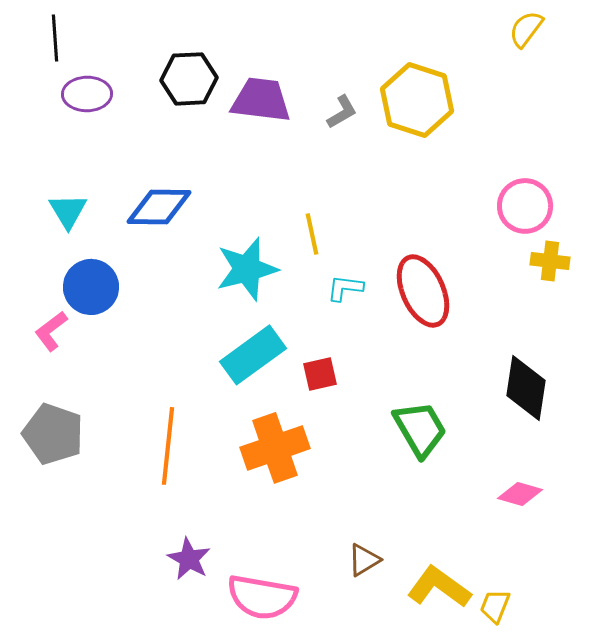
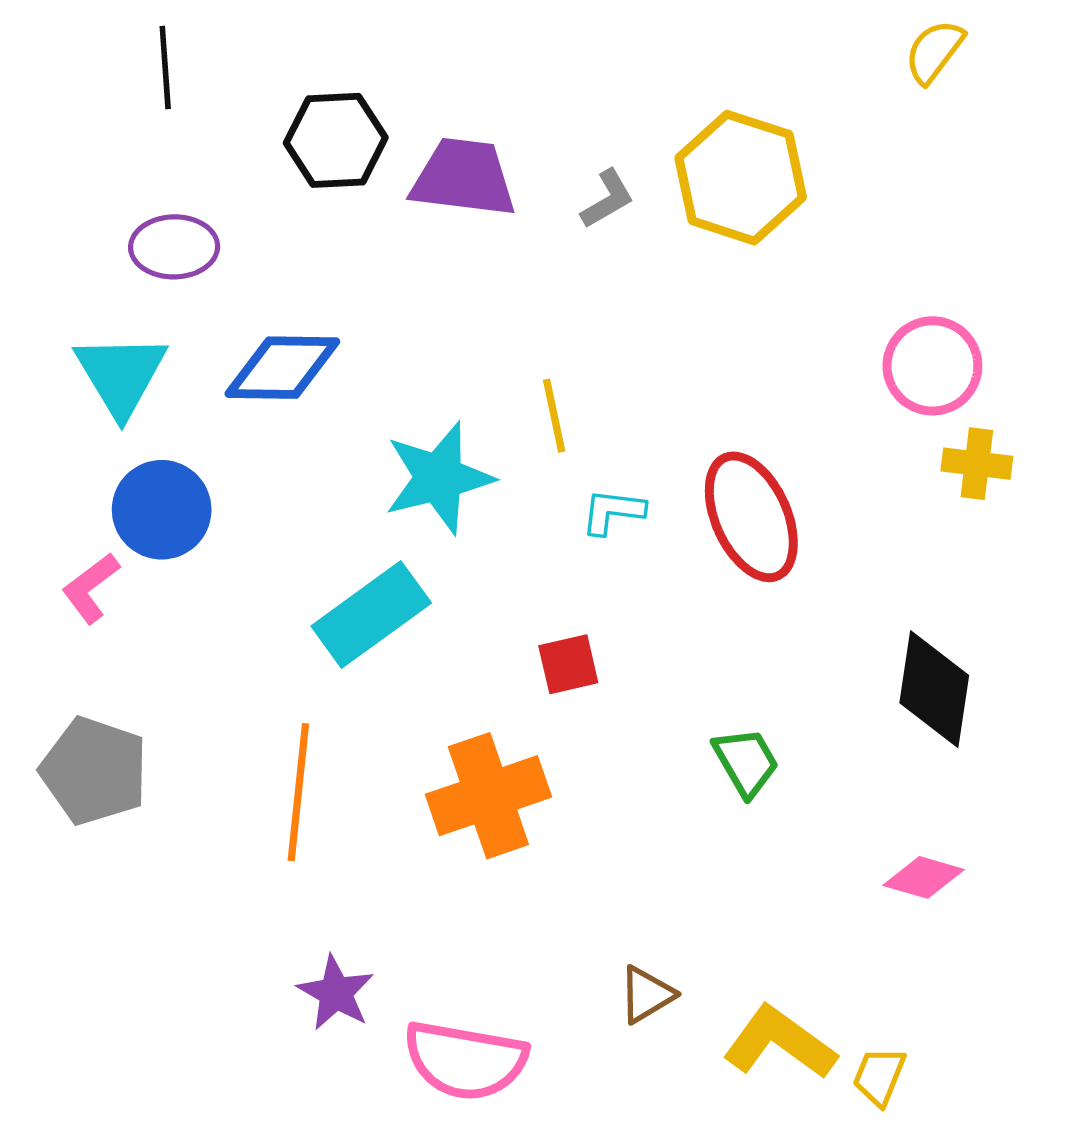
black line: (55, 38) -> (165, 67), moved
purple ellipse: (87, 94) -> (174, 247), moved
cyan triangle: (68, 211) -> (121, 375), size x1.4
cyan rectangle: (253, 355) -> (371, 615), moved
green trapezoid: (420, 429) -> (746, 762), size x0.7

